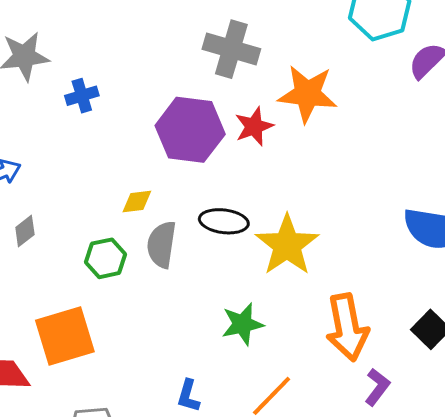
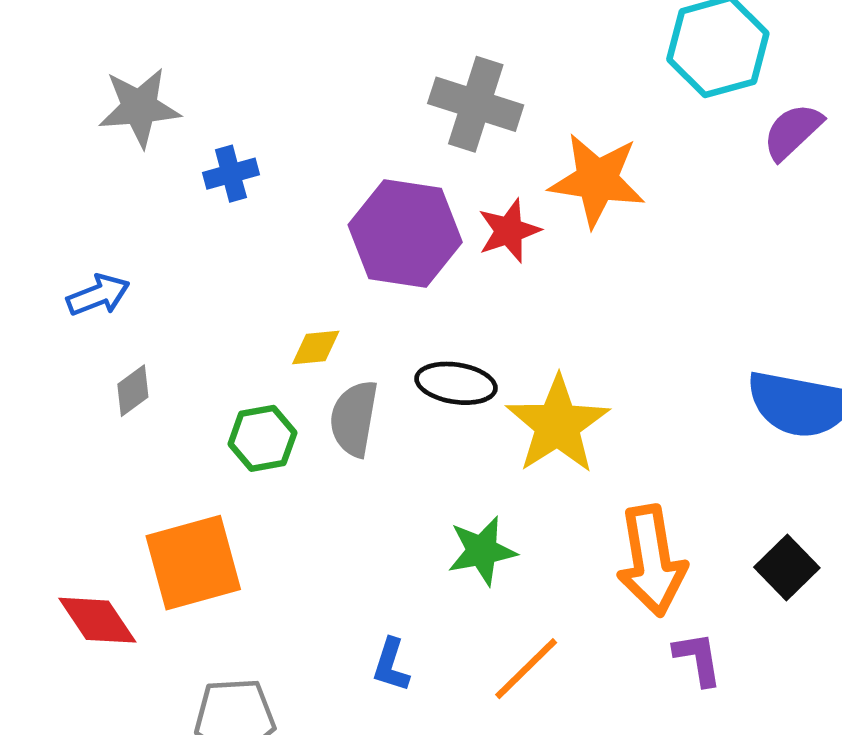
purple L-shape: (377, 387) -> (698, 659), turned -48

